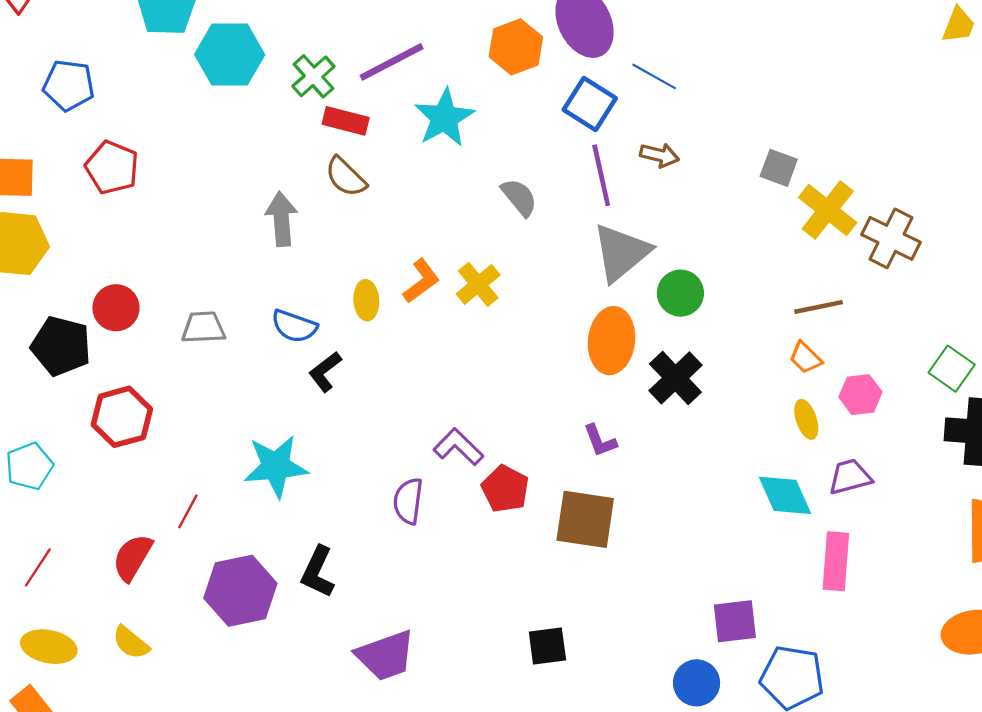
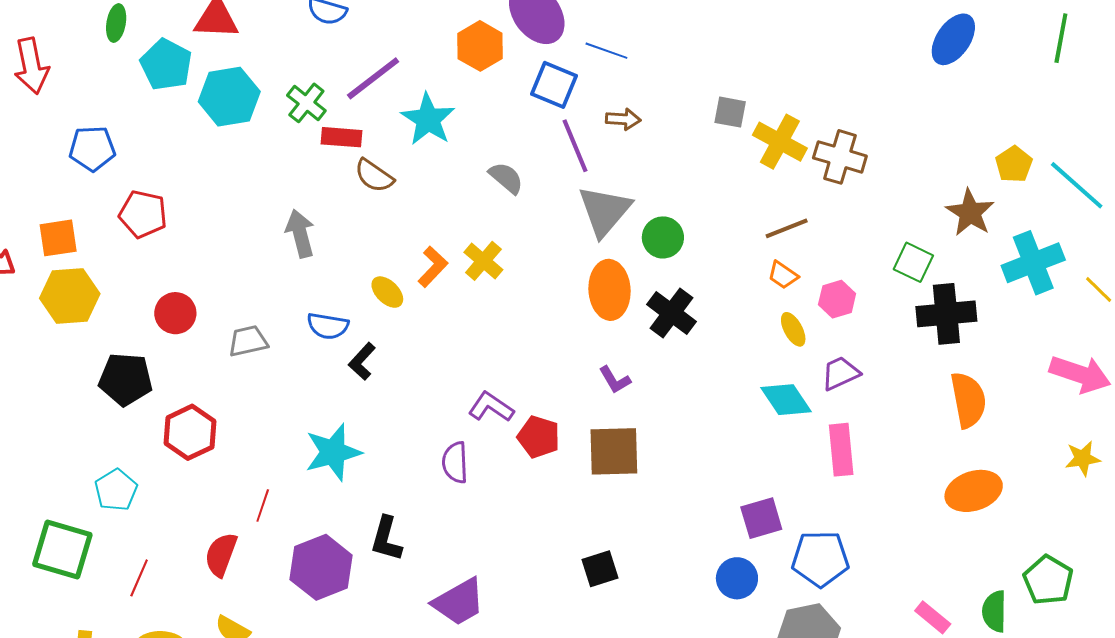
brown semicircle: (346, 177) -> (374, 176), moved
yellow ellipse: (366, 300) -> (387, 292), turned -32
red circle: (116, 308) -> (175, 313), moved

